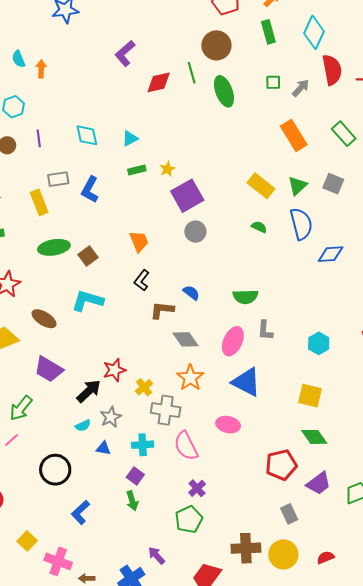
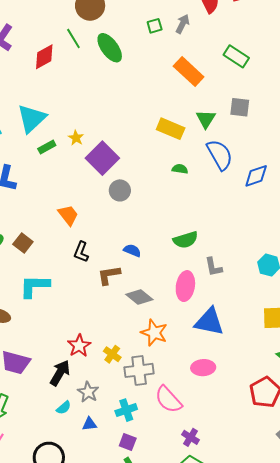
cyan triangle: (130, 138) -> (32, 118), size x1.8

